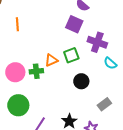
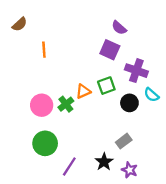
green cross: (36, 71) -> (66, 104), turned -32
black circle: (81, 81) -> (129, 103), moved
gray rectangle: (104, 104) -> (124, 141), moved

